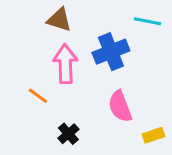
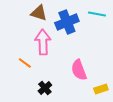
blue cross: (111, 52) -> (67, 22), moved

